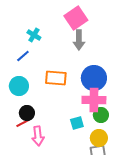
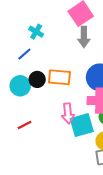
black circle: (27, 113) -> (37, 79), moved
cyan square: (77, 123) -> (82, 125), size x1.6
pink arrow: (38, 136) -> (68, 113), moved

